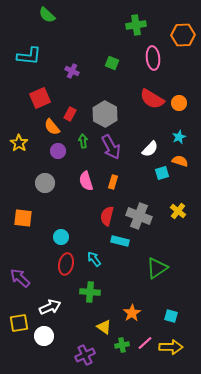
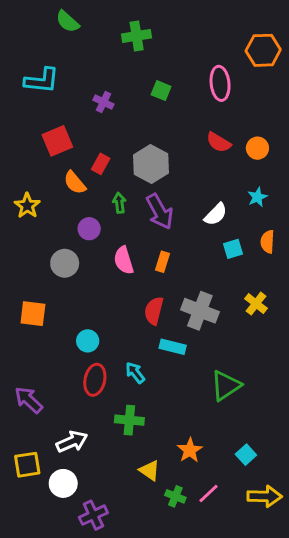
green cross: (136, 25) -> (137, 36), moved
red semicircle: (152, 99) -> (219, 142), size x0.7
purple circle: (58, 151) -> (89, 229), moved
orange semicircle: (180, 161) -> (268, 242), moved, turned -105
cyan square: (171, 316) -> (246, 455), turned 32
green cross: (122, 345) -> (175, 496), turned 32
yellow arrow: (171, 347) -> (265, 496), moved
purple cross: (85, 355) -> (93, 515), moved

